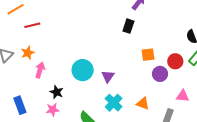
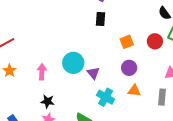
pink arrow: (40, 70) -> (42, 72), moved
cyan circle: (83, 70) -> (73, 63), moved
purple circle: (160, 74) -> (129, 68), moved

